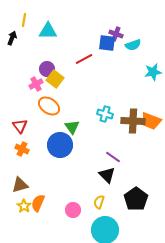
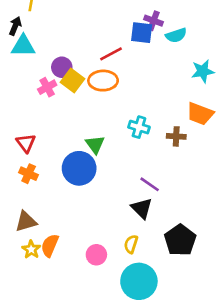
cyan triangle: (48, 31) -> (23, 46), moved
orange ellipse: (49, 106) -> (103, 81), moved, turned -35
brown cross: (133, 121) -> (176, 136), size x0.6
orange trapezoid: (151, 121) -> (200, 114), moved

